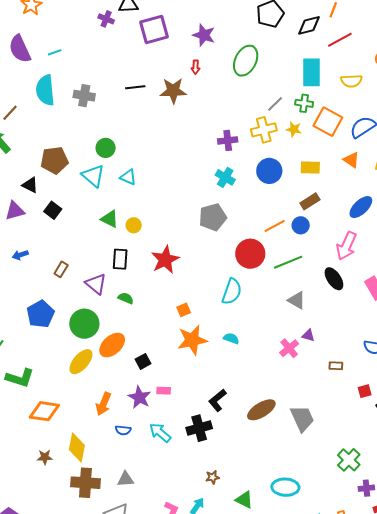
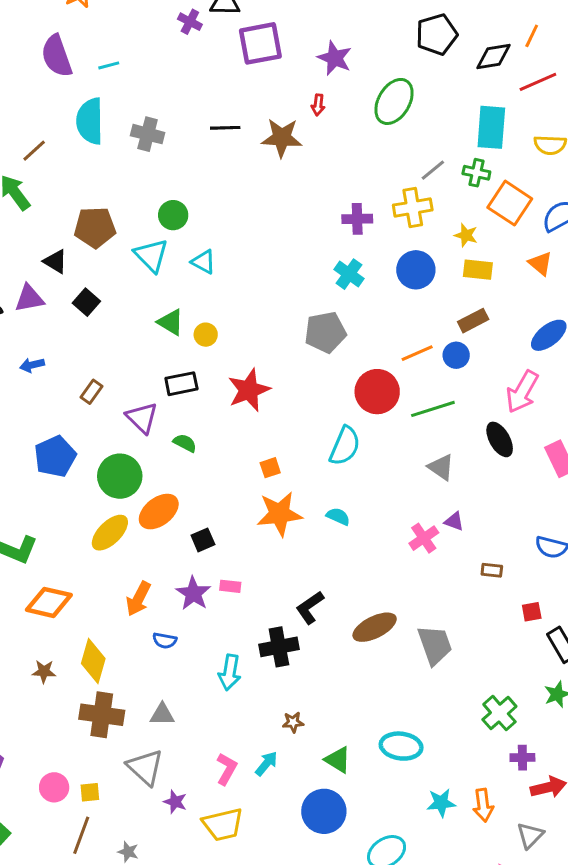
yellow star: (294, 129) -> (466, 235), moved
black rectangle: (120, 259) -> (181, 384), turned 70
cyan arrow: (160, 433) -> (230, 672), moved, turned -125

